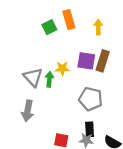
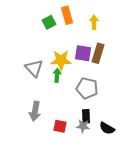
yellow star: (62, 68) -> (61, 60), size x1.5
green arrow: (49, 79) -> (57, 75), moved
gray arrow: (28, 111) -> (35, 111), moved

